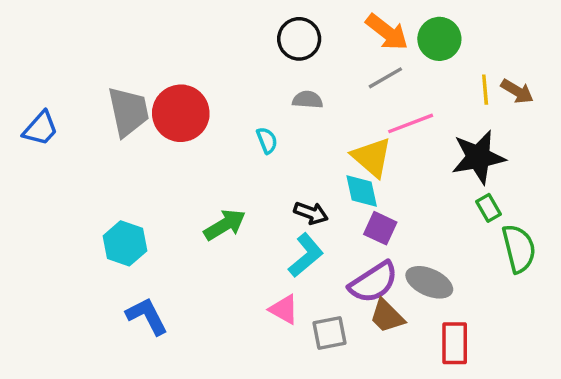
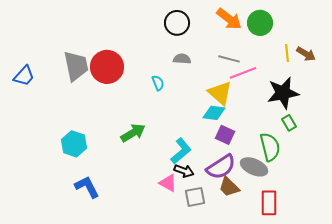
gray line: (385, 78) -> (229, 59), moved, turned 45
cyan diamond: (362, 191) -> (214, 113), turned -70
black arrow: (311, 213) -> (184, 171), moved
green semicircle: (519, 248) -> (270, 147), moved

